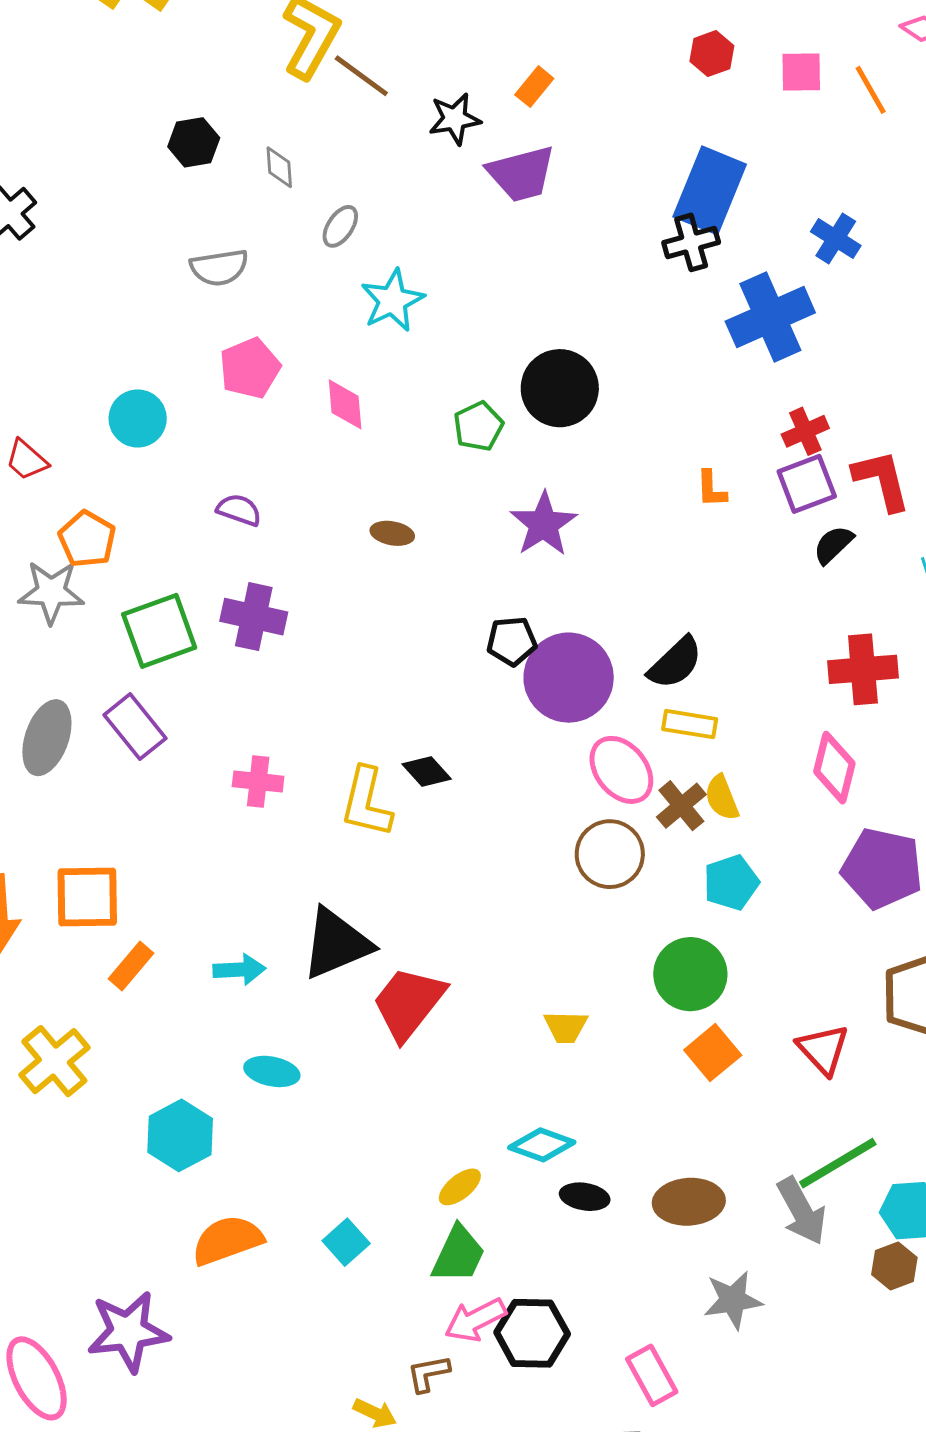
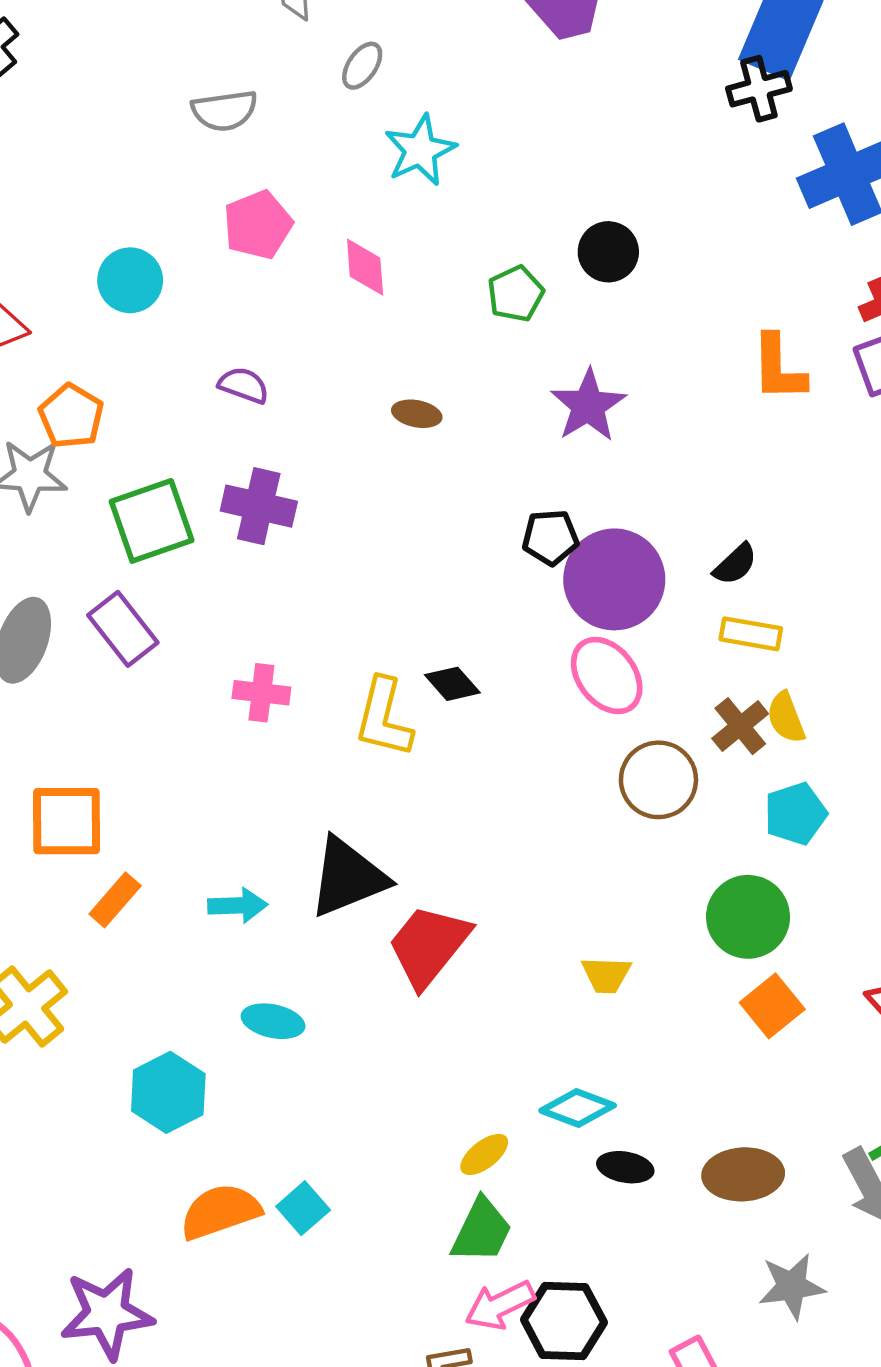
black circle: (560, 388) -> (608, 252), size x0.7
orange L-shape: (711, 489) -> (778, 368), size x1.6
black semicircle: (675, 663) -> (735, 564), size x0.7
pink ellipse: (621, 770) -> (607, 676), moved
cyan square: (346, 1242) -> (303, 1208), moved

